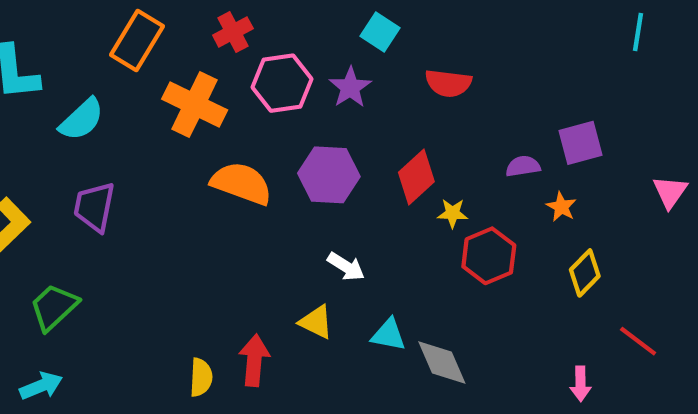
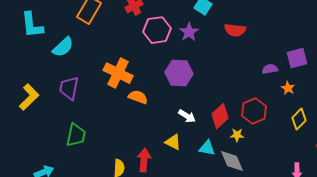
orange cross: (195, 104) -> (118, 73), moved
red diamond: (416, 177) -> (220, 116), moved
orange semicircle: (241, 183) -> (138, 97), moved, size x0.7
yellow star: (453, 213) -> (237, 135), moved
green trapezoid: (54, 307) -> (76, 135), moved, turned 145

